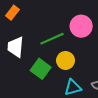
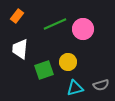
green line: (52, 39) -> (55, 24), moved
green square: (41, 69) -> (44, 70), turned 36

